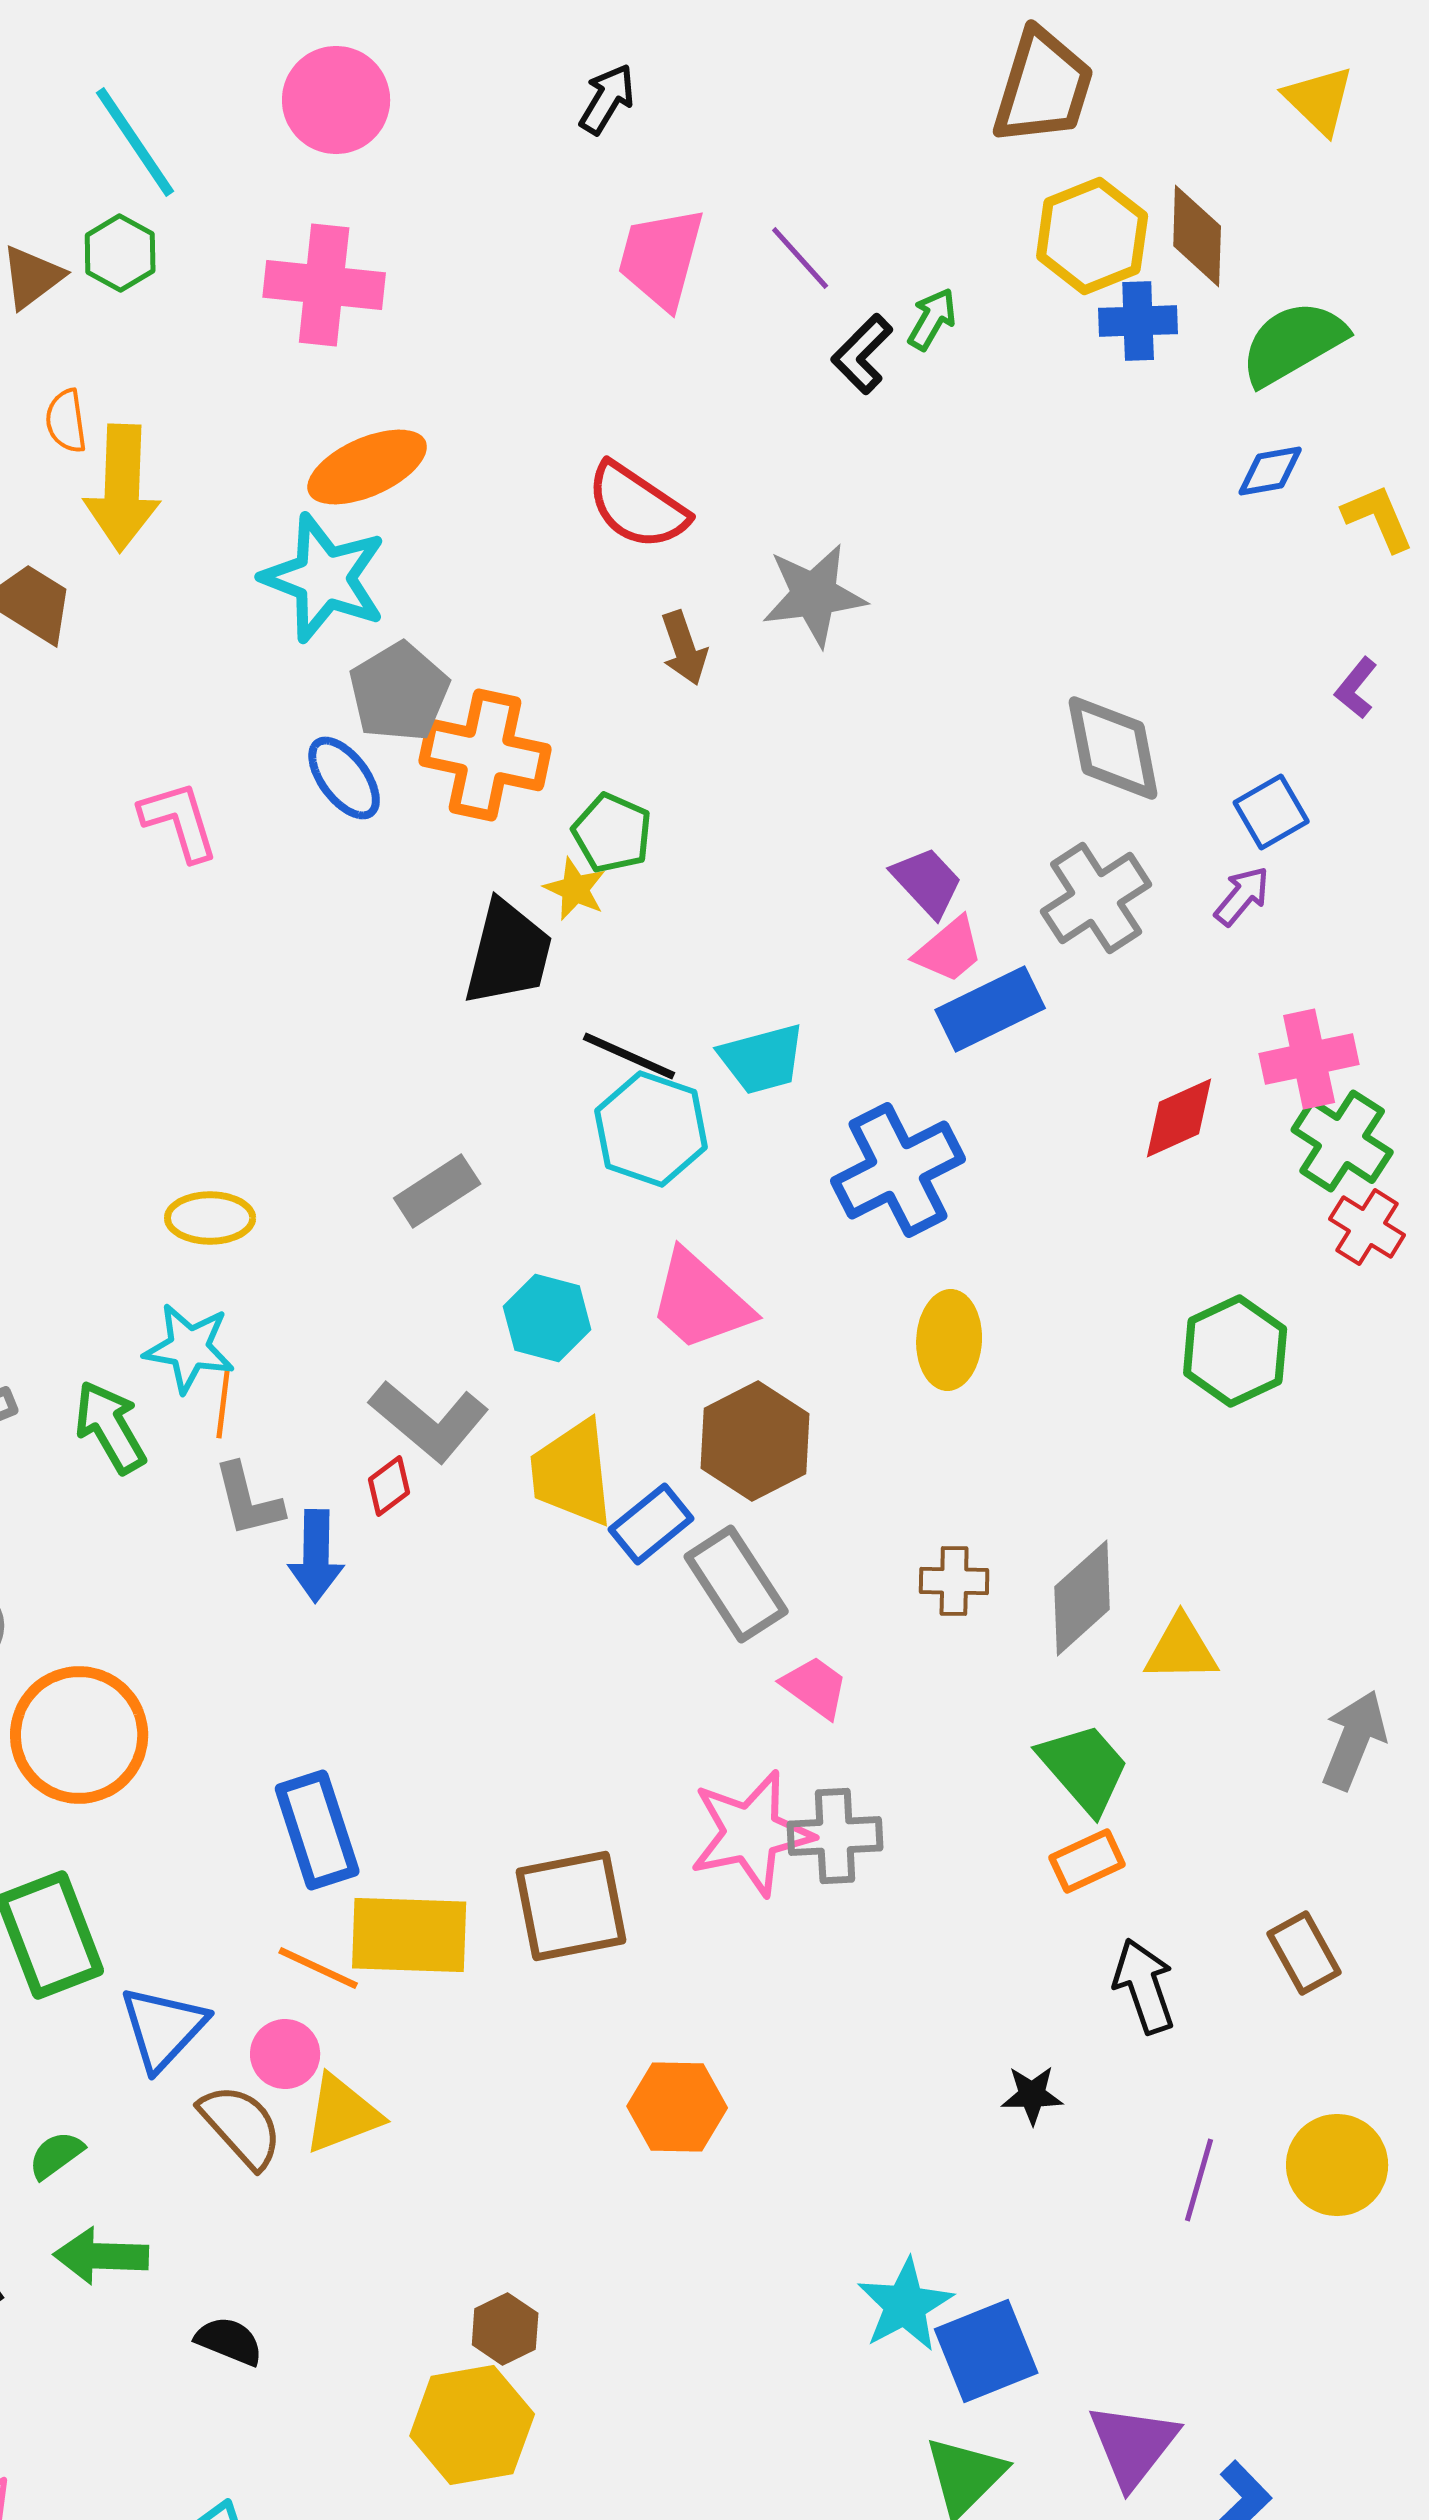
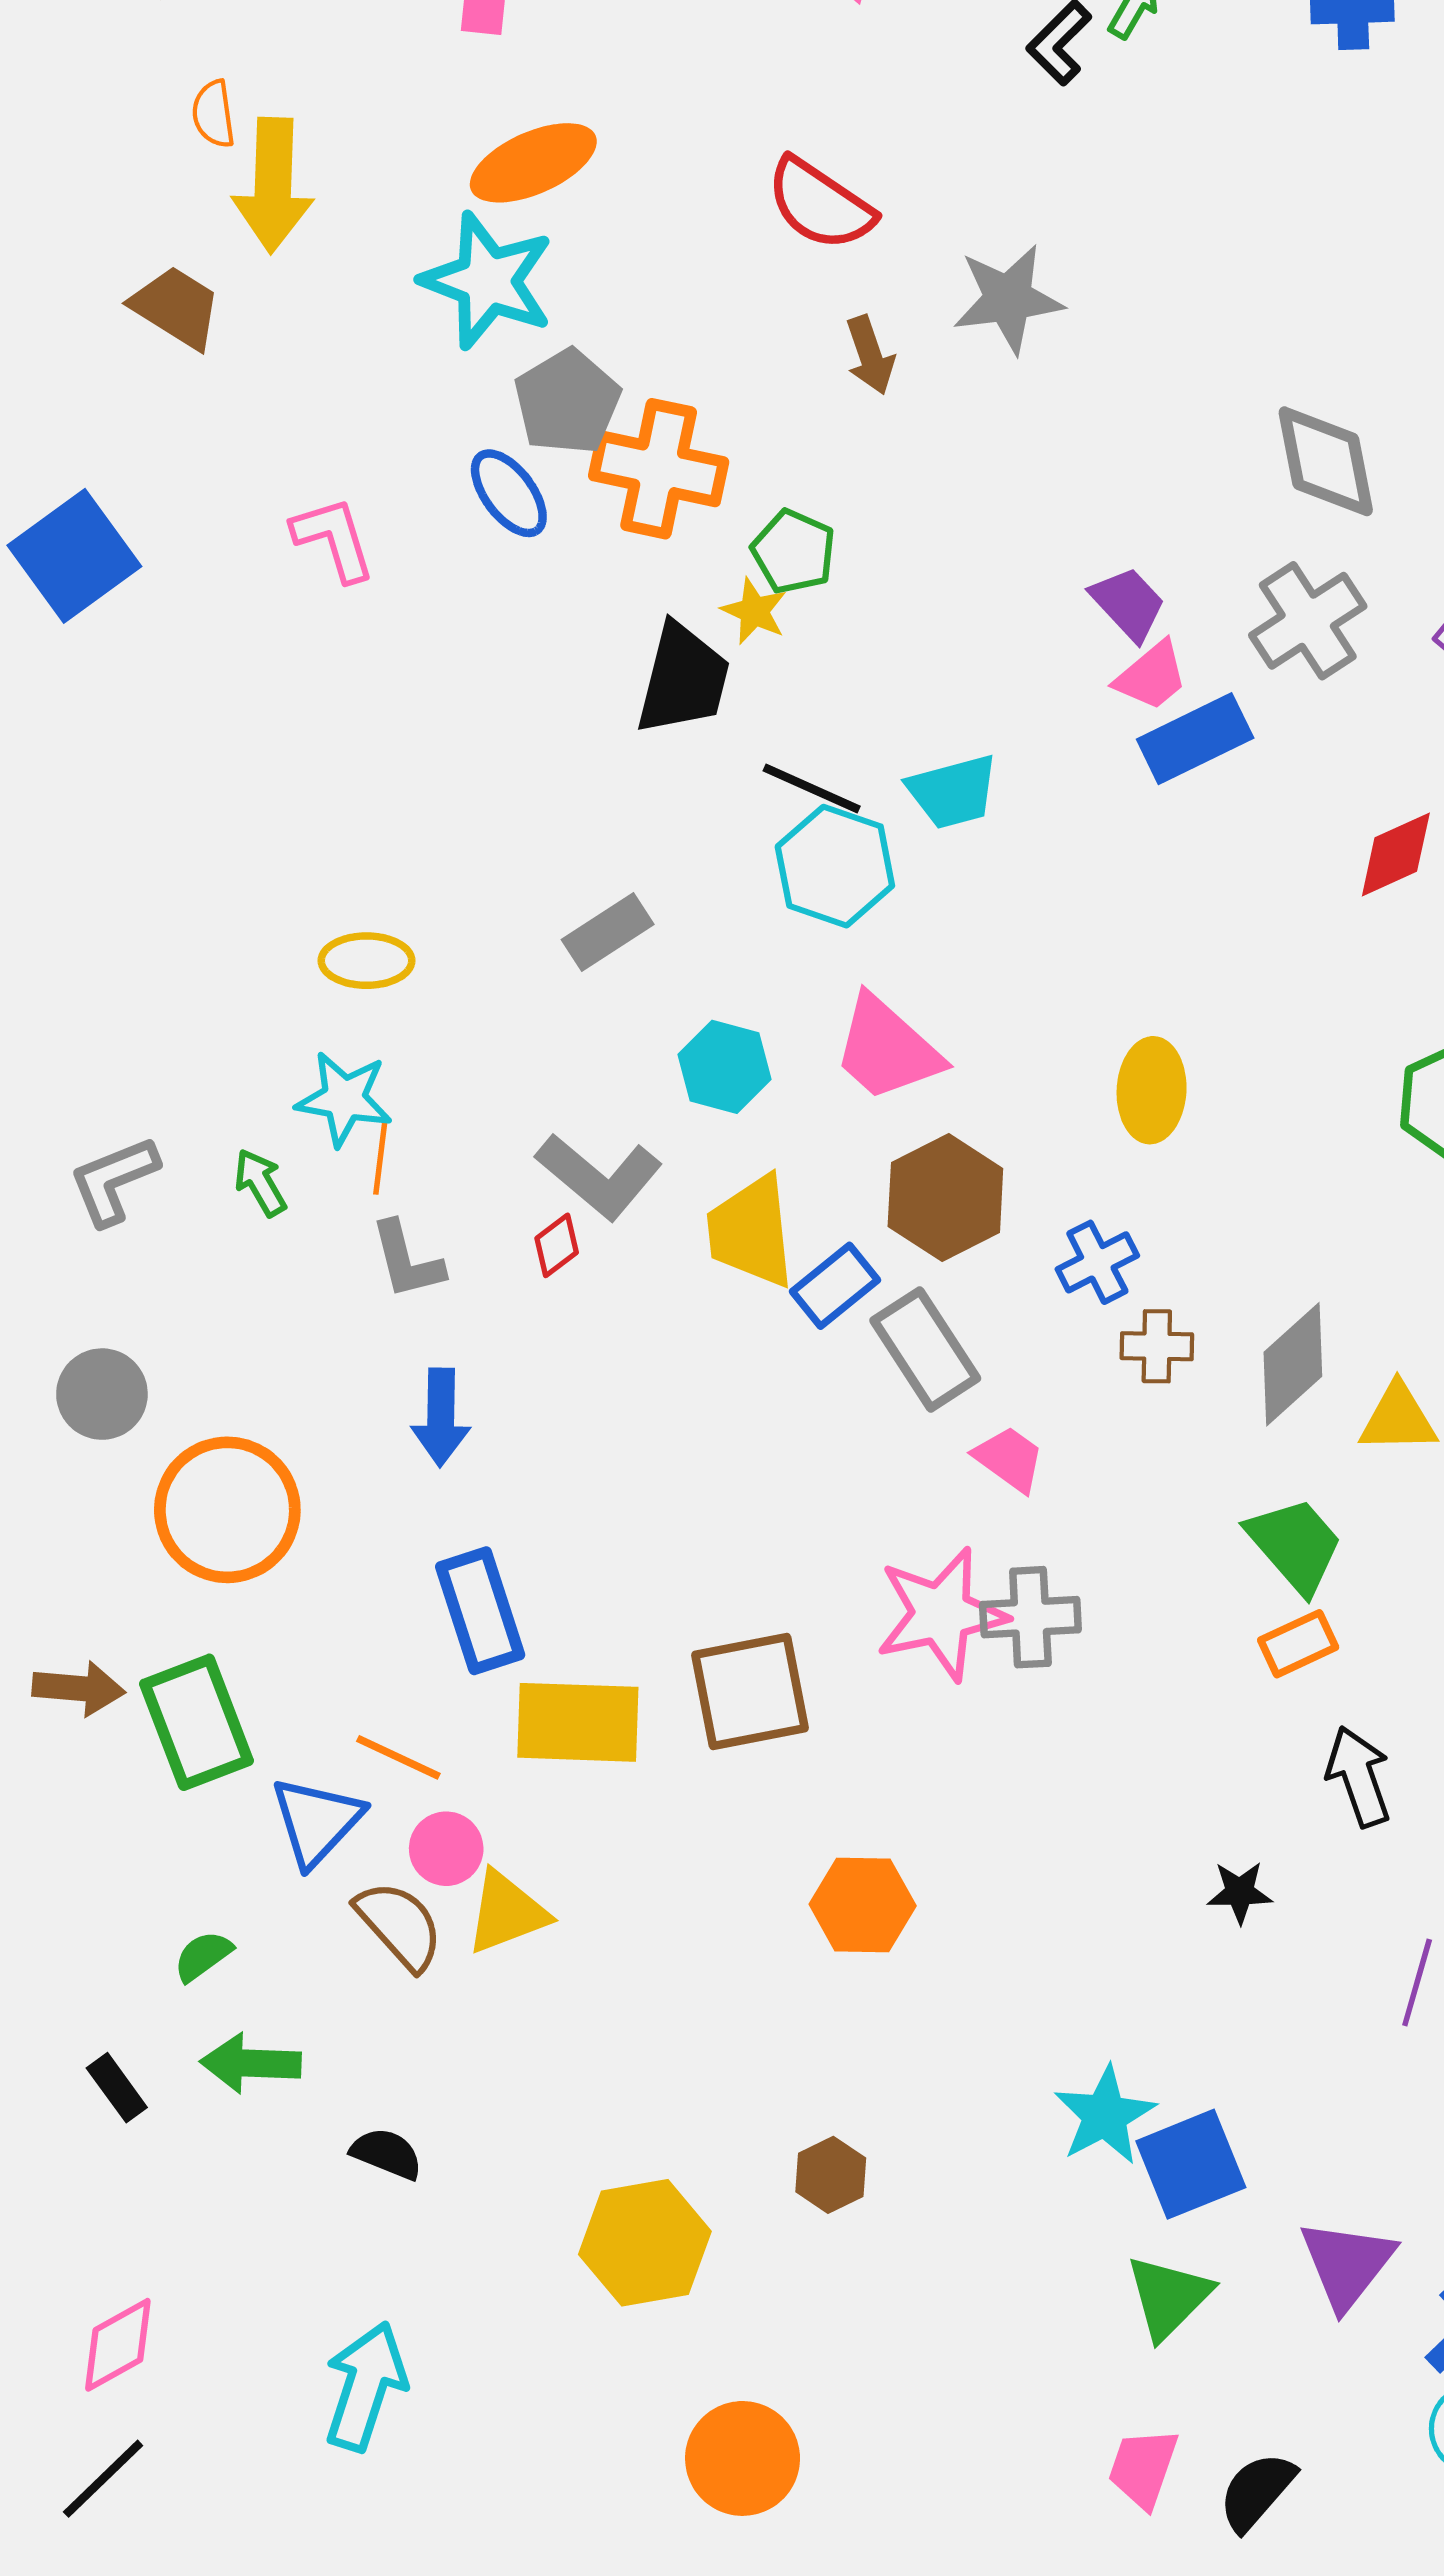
blue cross: (898, 1170) -> (1097, 1262), moved, size x0.6
green arrow: (110, 1427) -> (260, 1183), size x0.7
blue arrow: (316, 1556) -> (441, 1417), moved
orange line: (318, 1968) -> (398, 1757), moved
brown hexagon: (505, 2329) -> (831, 2175), moved

